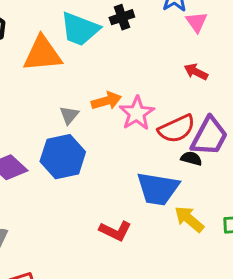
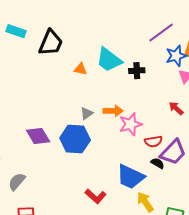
black cross: (122, 17) -> (137, 71), moved
orange triangle: (43, 54) -> (80, 69), size x0.5
red semicircle: (177, 129) -> (153, 142), size x0.7

